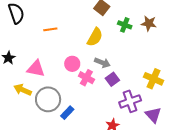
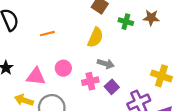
pink circle: (72, 64) -> (63, 68), moved
pink cross: (86, 78) -> (90, 81), turned -35
purple square: (112, 79) -> (112, 87), moved

